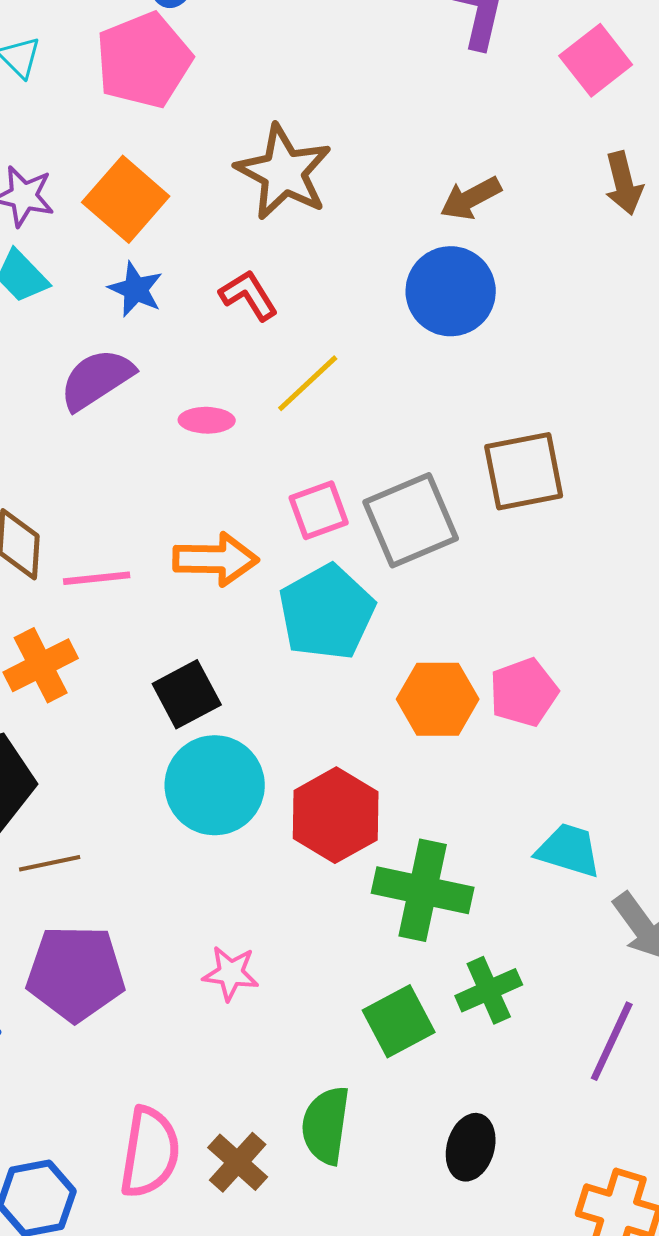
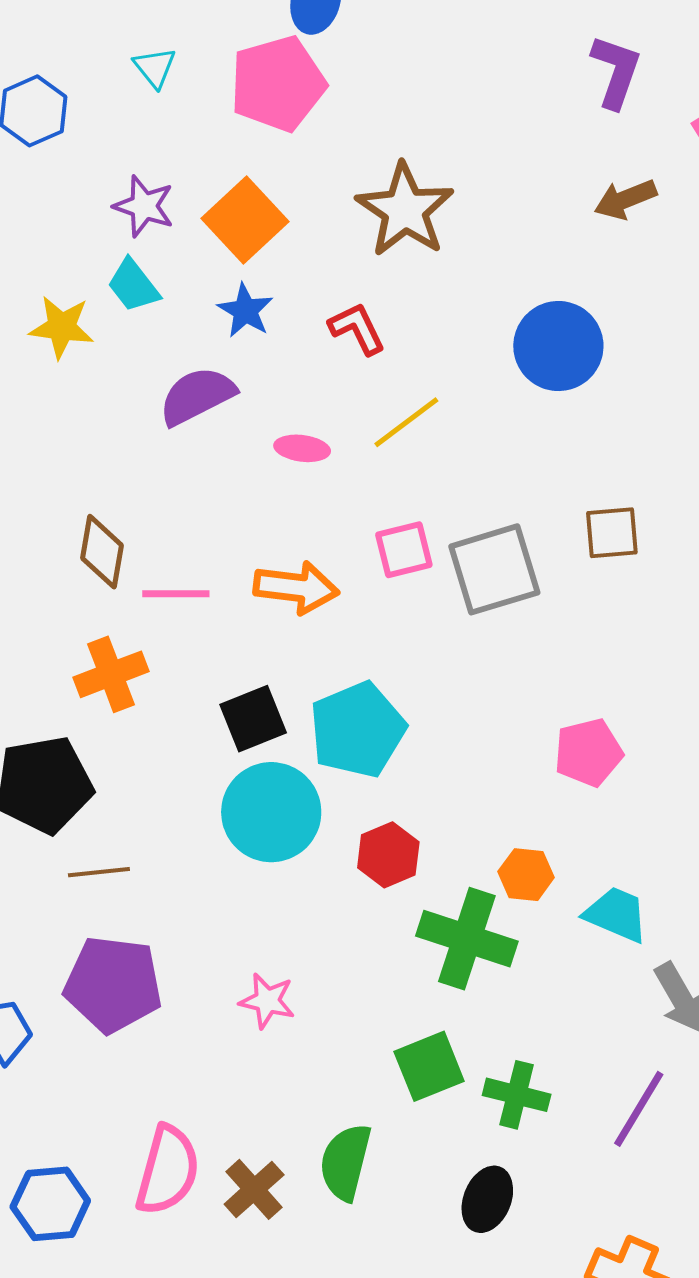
brown arrow: (471, 198) -> (625, 199), moved
brown square: (524, 471) -> (612, 533), size x0.7
cyan pentagon: (327, 612) -> (357, 730), moved
orange hexagon: (438, 699) -> (526, 875), moved, size x0.7
red hexagon: (336, 815) -> (388, 855), size x0.7
green cross: (489, 990) -> (517, 1095), moved, turned 32

